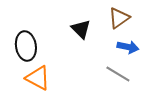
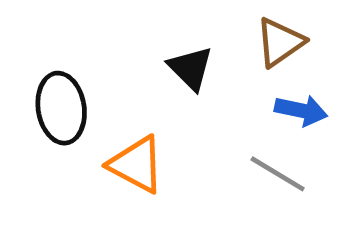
orange triangle: (38, 78) -> (136, 165), moved

